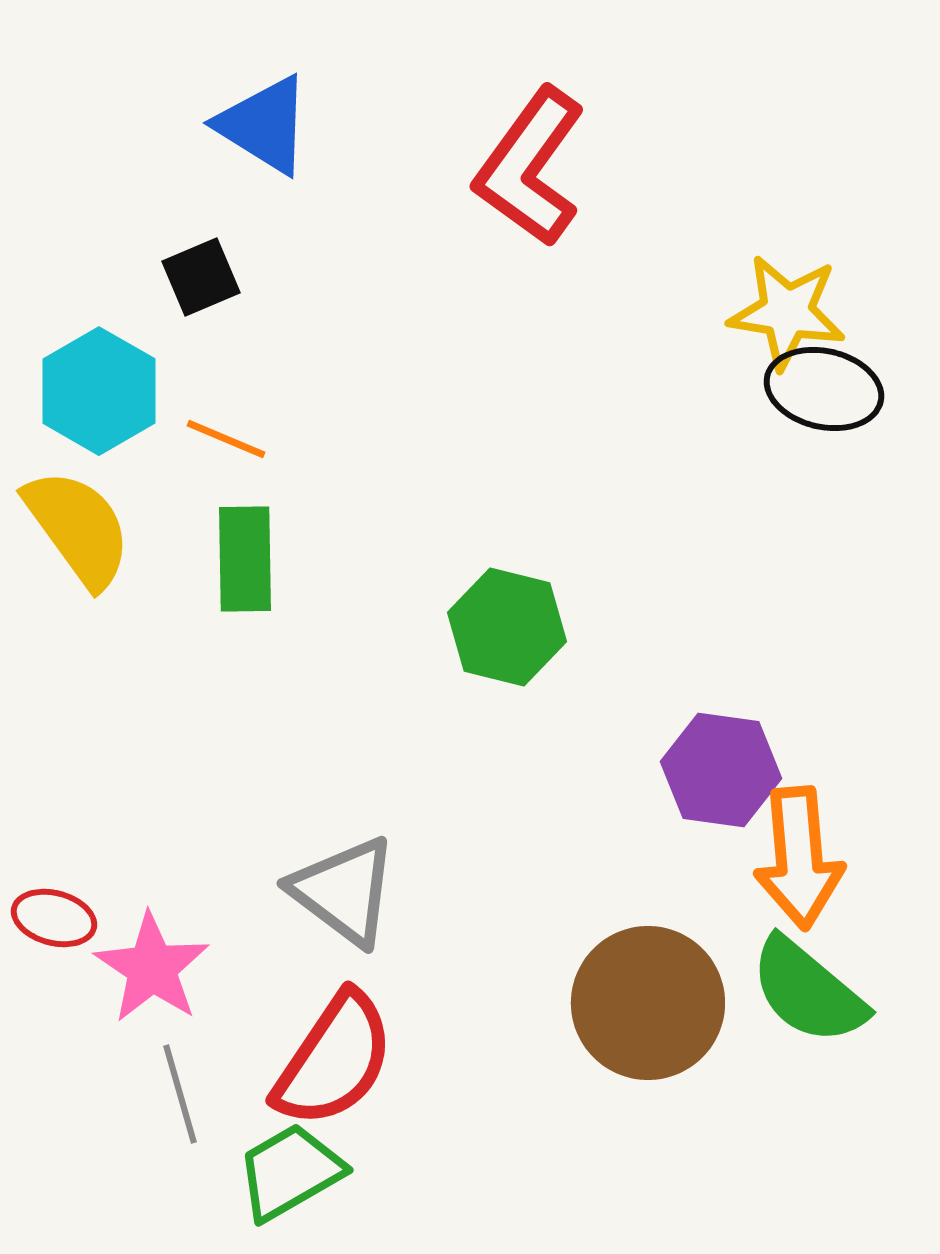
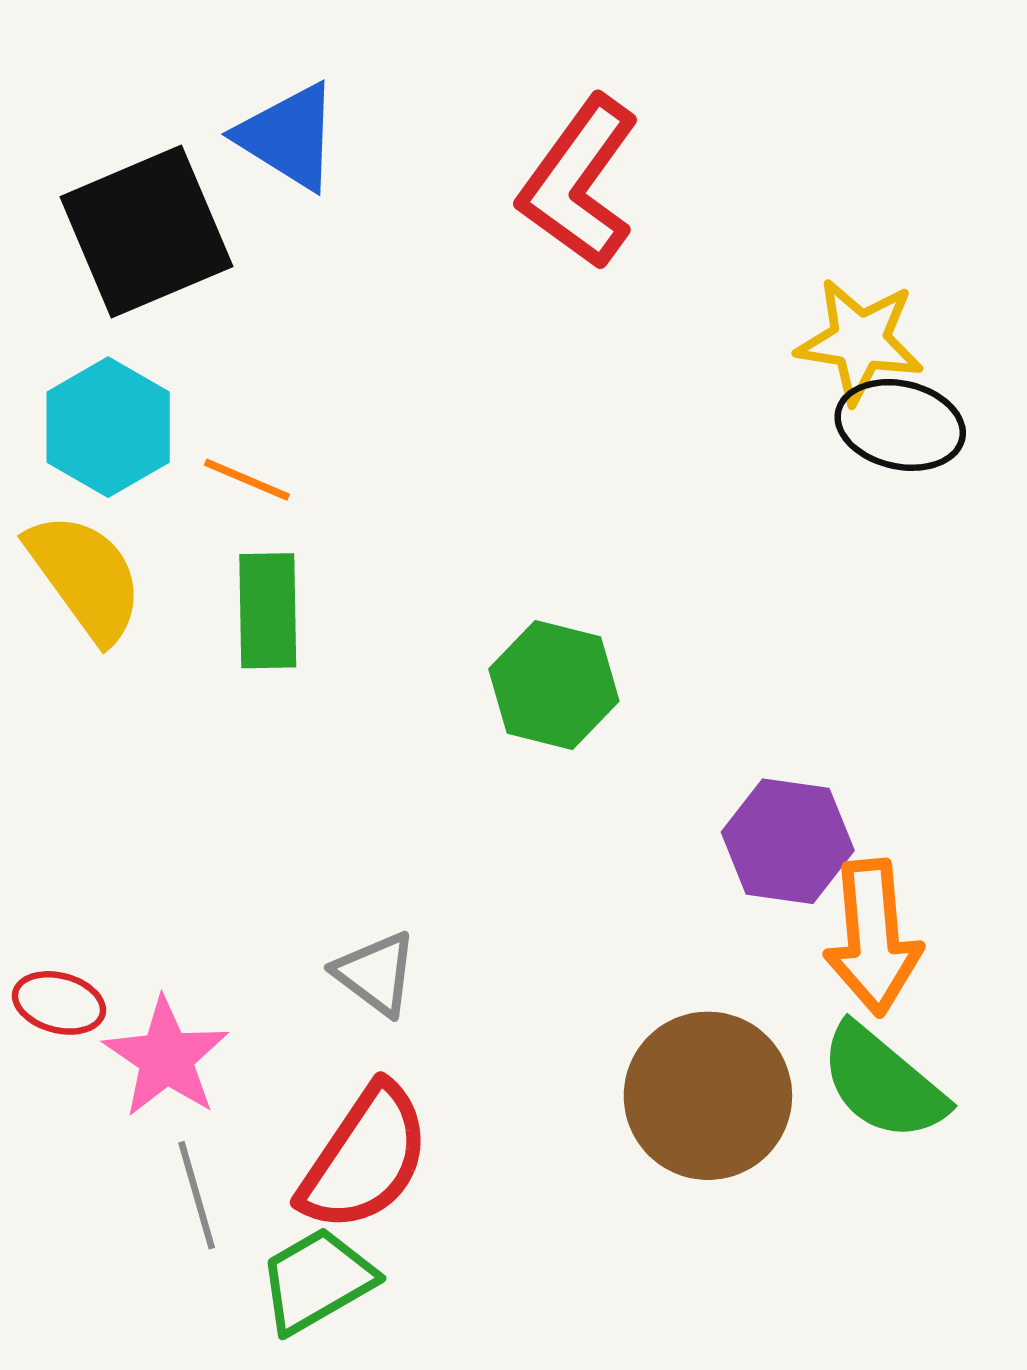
black square: (201, 277) -> (146, 232), moved, size x2.0
gray triangle: (344, 891) -> (376, 973), size x0.7

